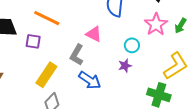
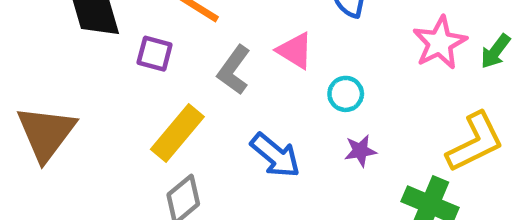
cyan circle: (132, 45) -> (346, 94), moved
gray L-shape: (77, 55) -> (234, 70), moved
purple star: (125, 66) -> (360, 151), moved

